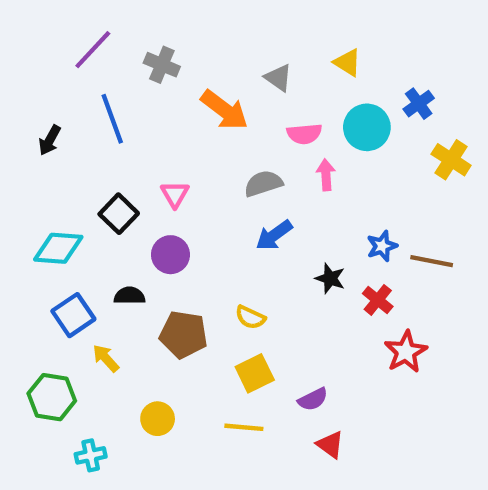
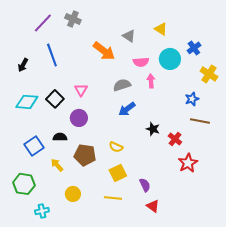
gray cross: (162, 65) -> (73, 19), moved
blue star: (382, 246) -> (192, 99), moved
cyan diamond: (58, 248) -> (27, 102), moved
yellow arrow: (106, 358) -> (57, 165), moved
purple semicircle: (313, 399) -> (145, 185), turned -88

